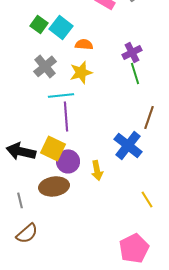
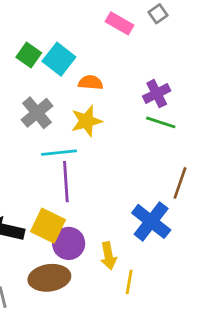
green line: (135, 73) -> (161, 122), turned -55
yellow line: (147, 199) -> (129, 282), moved, turned 42

